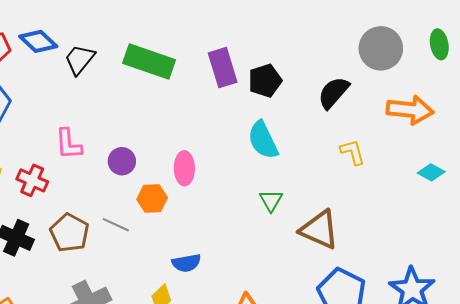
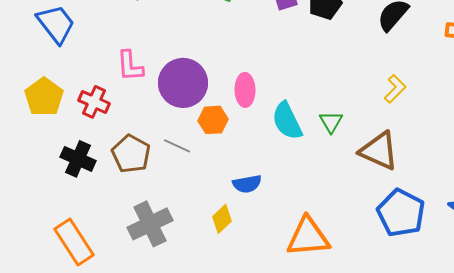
cyan semicircle: (263, 140) -> (287, 121), moved
yellow L-shape: (353, 152) -> (395, 89), moved, turned 60
purple circle: (122, 161) -> (183, 83), size x1.8

